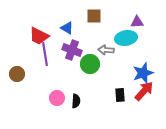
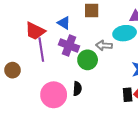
black rectangle: (120, 95) -> (128, 95), moved
pink circle: (57, 98) -> (54, 95), size x1.6
black semicircle: (76, 101) -> (77, 89), moved

